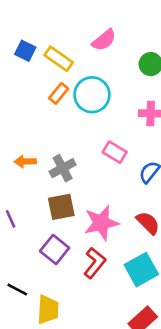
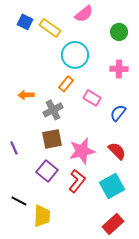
orange rectangle: (59, 93) -> (66, 84), moved
orange arrow: (25, 161) -> (26, 95), moved

